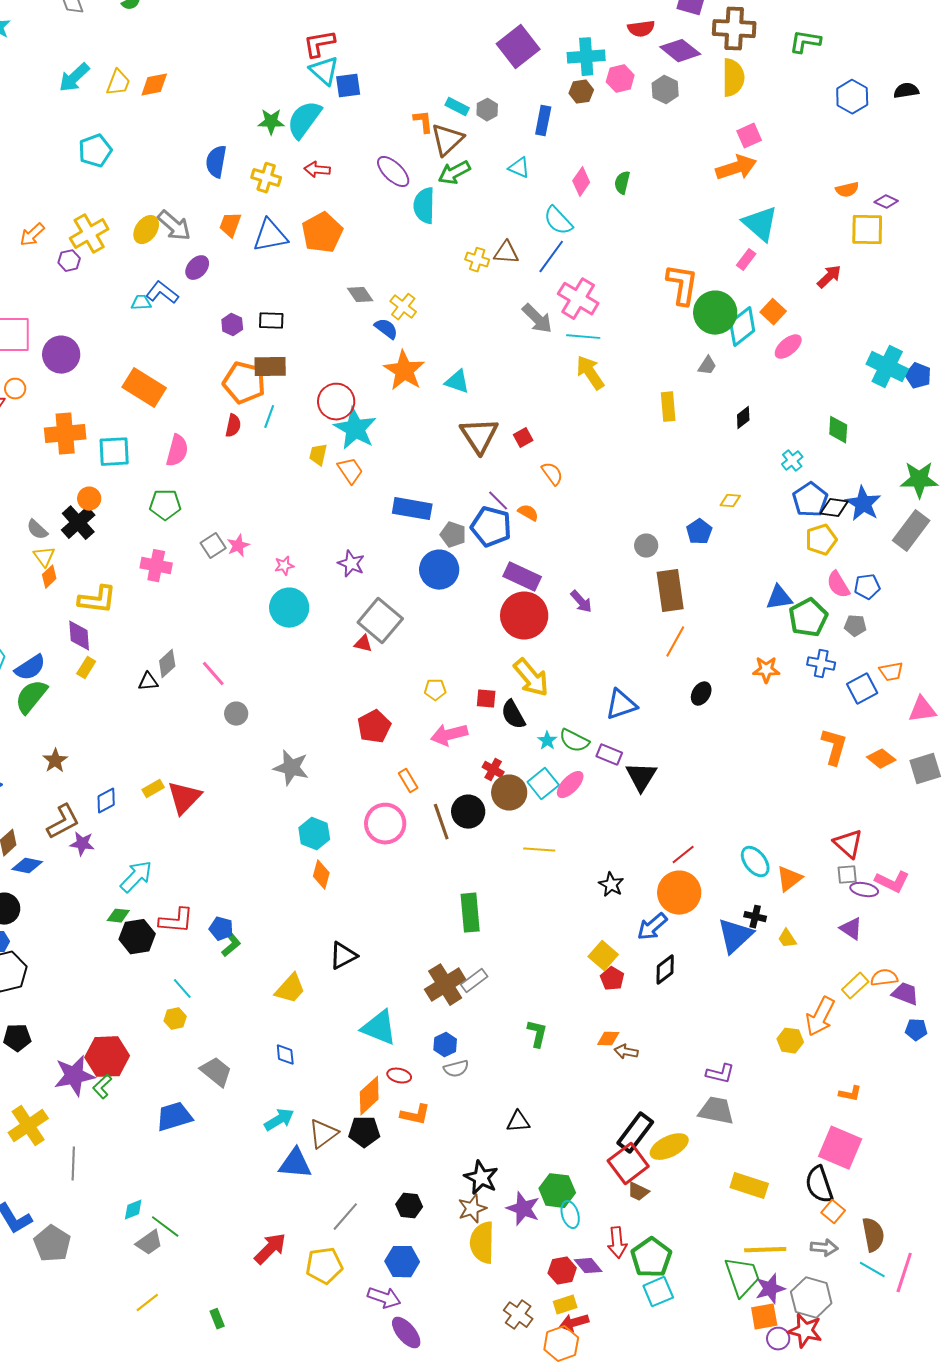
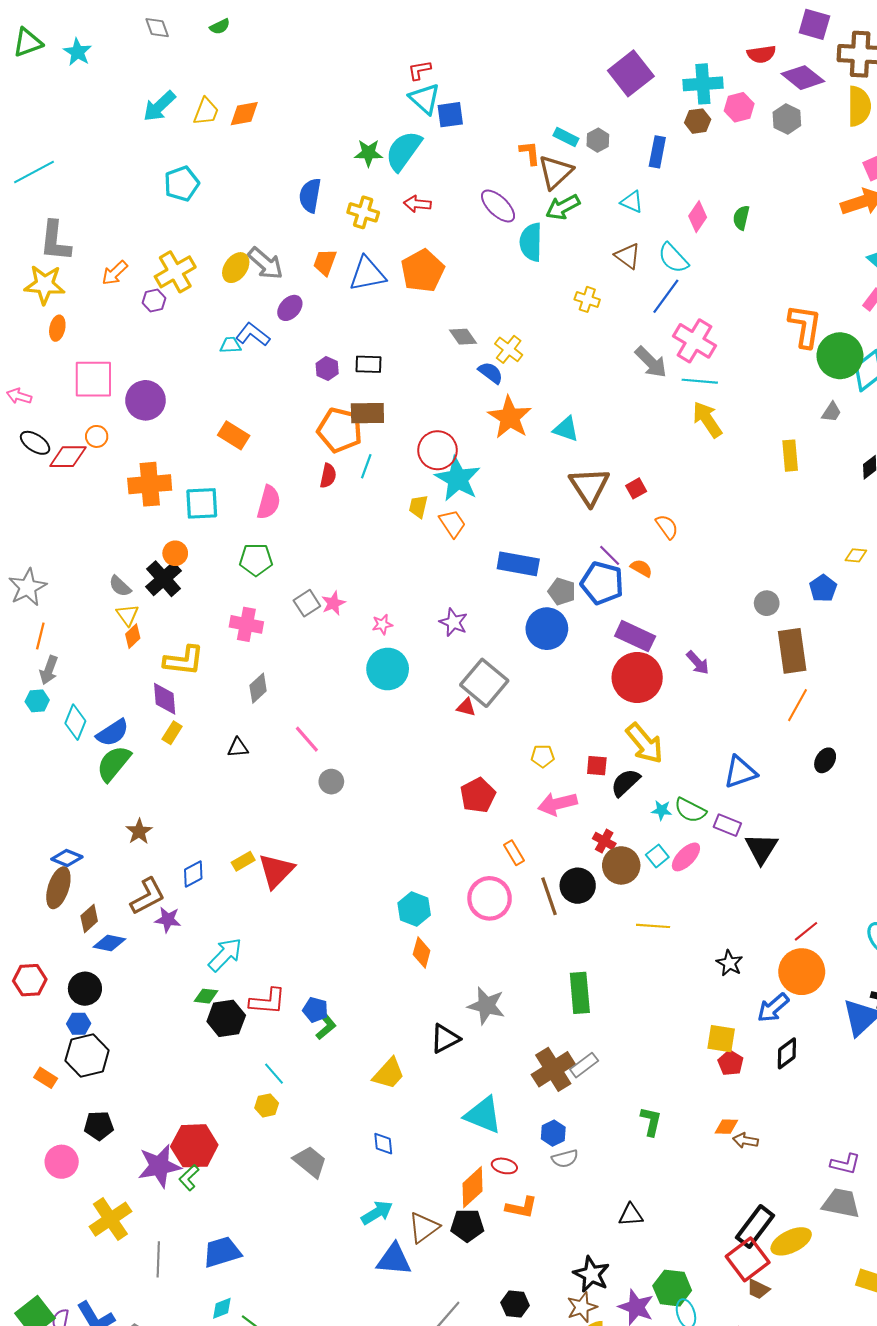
red L-shape: (319, 44) -> (419, 70), size x0.7
brown triangle: (506, 253) -> (628, 256), moved, turned 32
orange rectangle: (144, 388) -> (234, 435), size x0.7
gray diamond: (167, 664) -> (258, 688), moved
black semicircle: (513, 715) -> (625, 783), turned 76
cyan star: (547, 741) -> (662, 810), turned -30
gray star: (291, 768) -> (486, 1006), moved
cyan square: (543, 784) -> (657, 856), size x0.7
yellow square: (603, 956) -> (721, 1039), turned -32
blue trapezoid: (174, 1117) -> (222, 1252), moved

